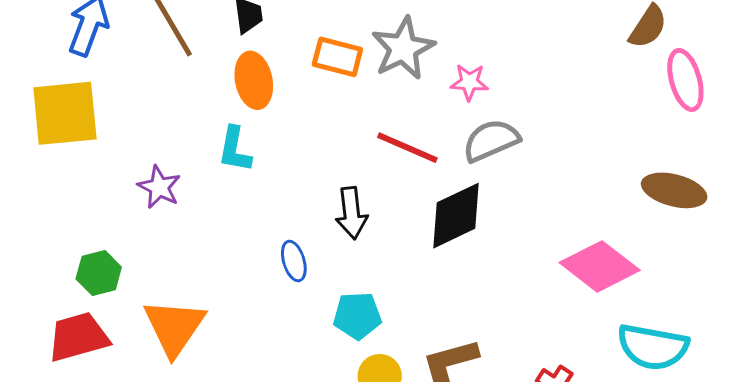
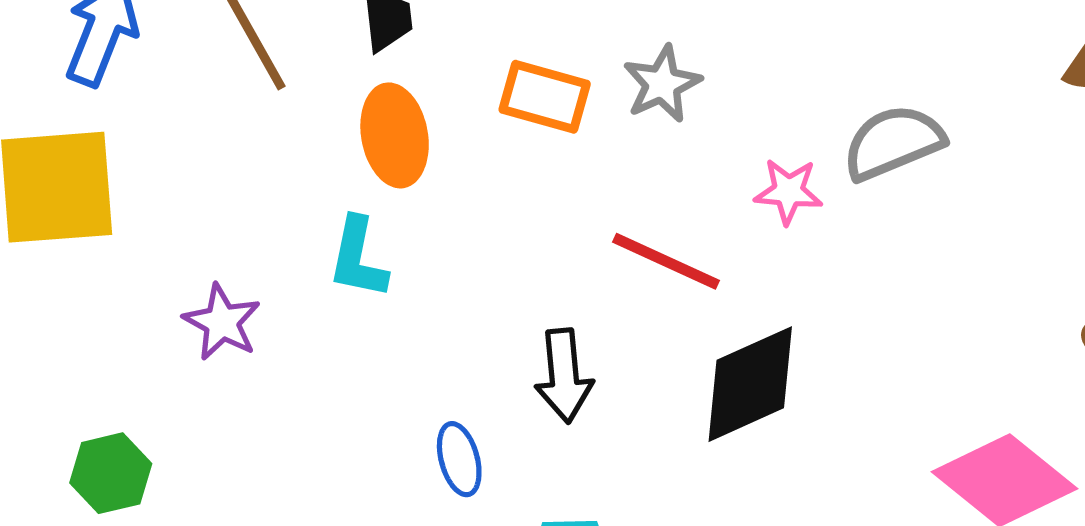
gray star: (403, 48) -> (662, 84), size x0.7
pink star: (469, 82) -> (788, 191), moved
gray semicircle: (491, 140) -> (893, 142), moved

